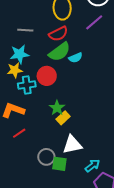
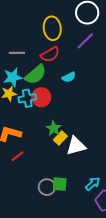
green semicircle: (59, 52) -> (36, 75), moved
cyan cross: (27, 85) -> (27, 98), moved
white triangle: (72, 145) -> (76, 146), moved
gray circle: (46, 157) -> (47, 187), moved

